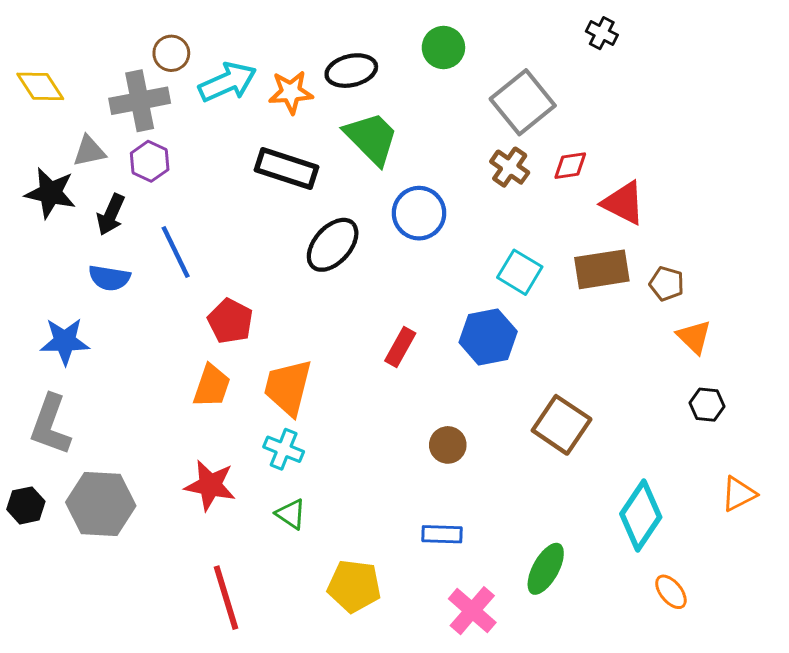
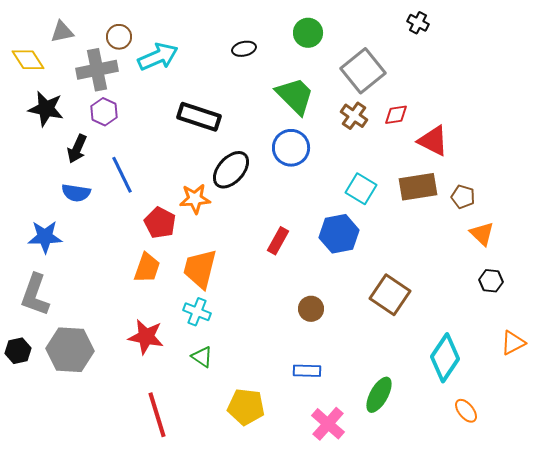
black ellipse: (351, 71) -> (244, 49), size x0.7
orange star: (291, 92) -> (195, 199), moved
green trapezoid: (371, 138) -> (295, 96), moved
gray triangle: (89, 151) -> (62, 32), moved
black star: (50, 193) -> (46, 109), moved

